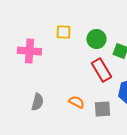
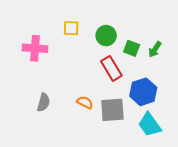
gray square: (102, 109) -> (112, 110), size x1.4

